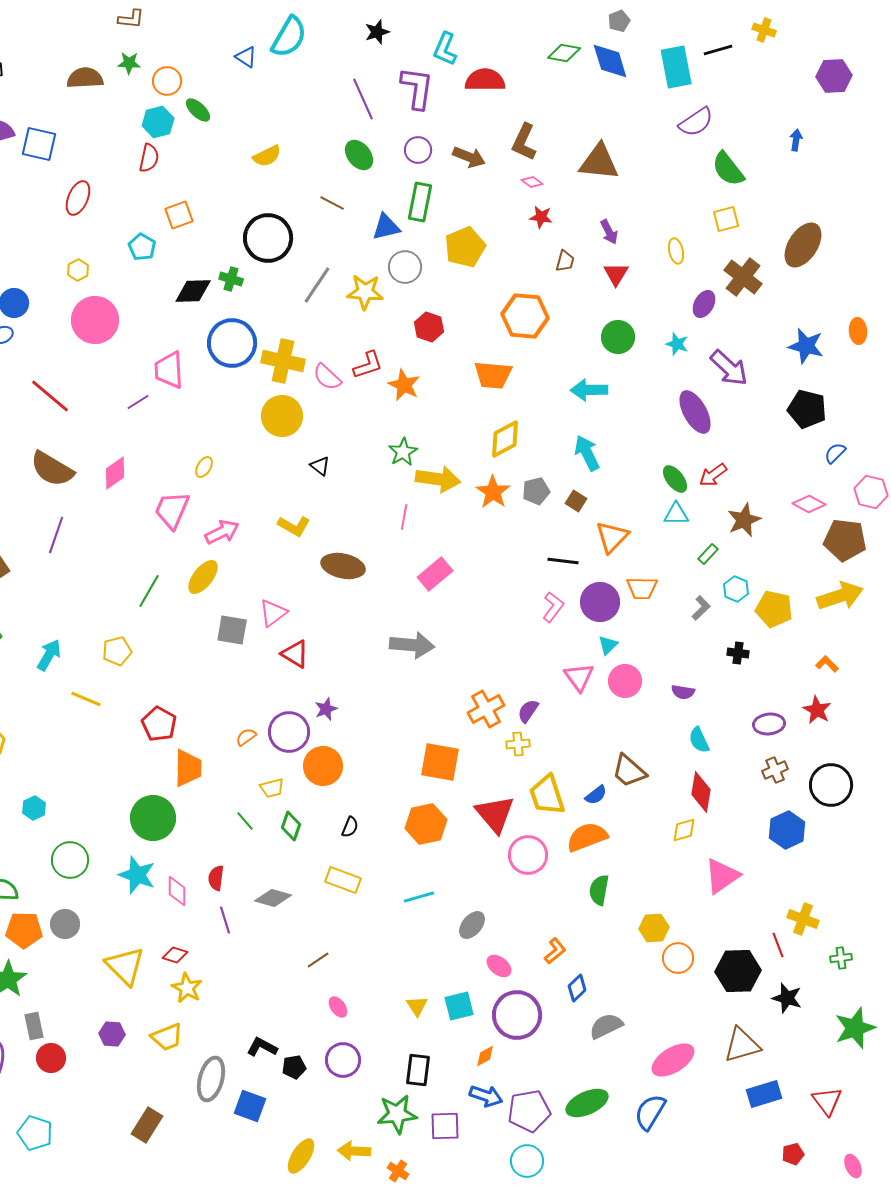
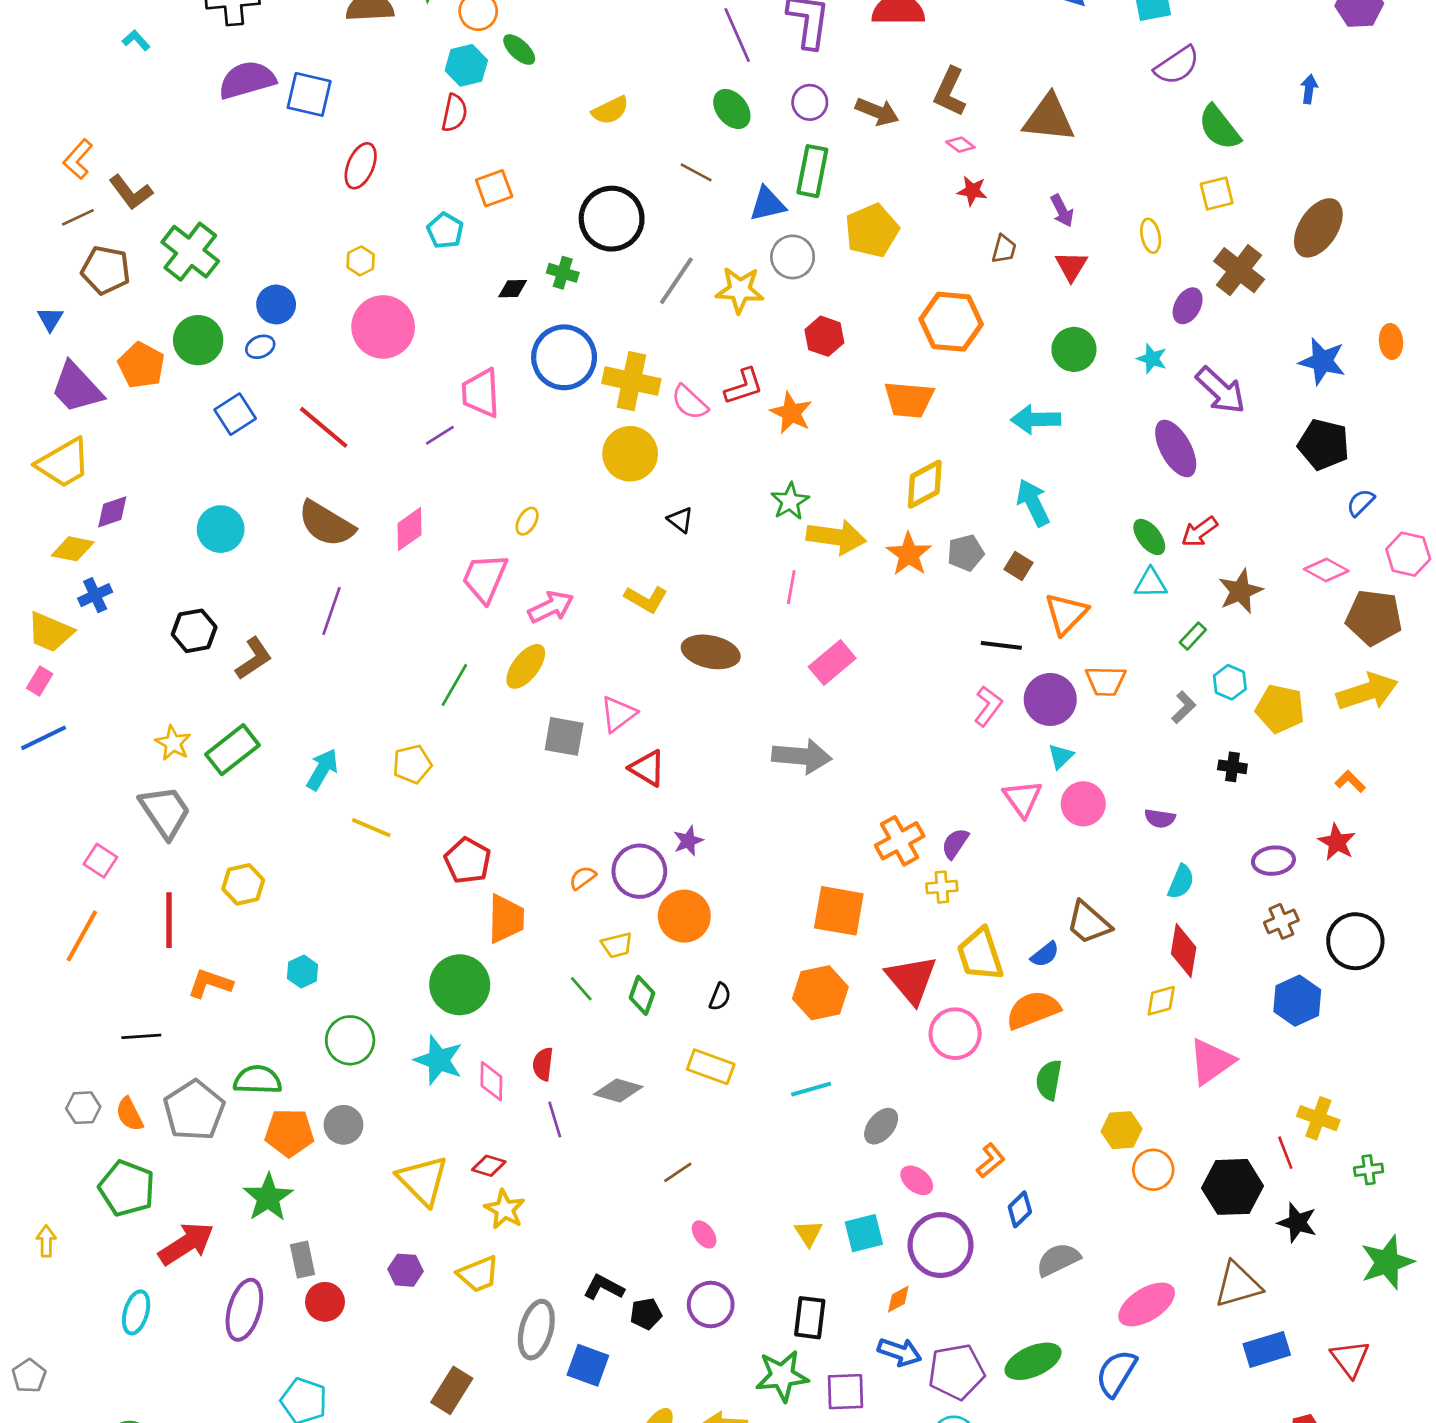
black diamond: (193, 291) -> (513, 289), size x0.6
cyan semicircle: (699, 740) -> (1181, 882), turned -132

